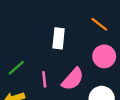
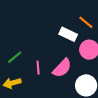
white rectangle: (59, 38) -> (68, 34), moved, turned -72

